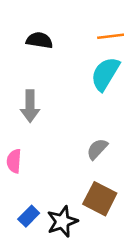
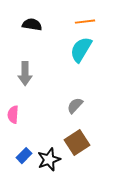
brown square: (100, 199) -> (77, 143), turned 30

